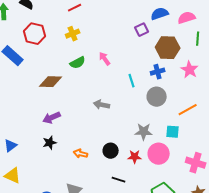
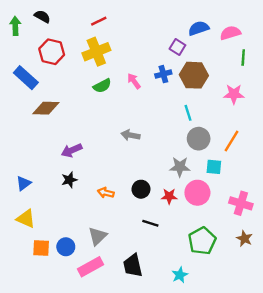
purple square: (142, 30) -> (177, 47), turned -32
yellow cross: (73, 34) -> (96, 52), size x1.6
brown hexagon: (168, 48) -> (194, 75), moved
pink star: (190, 70) -> (234, 94), turned -30
blue cross: (158, 72) -> (163, 74), moved
cyan line: (132, 81) -> (188, 113), moved
brown diamond: (51, 82) -> (46, 108), moved
gray circle: (157, 97) -> (199, 139), moved
orange line: (188, 110) -> (231, 141), turned -30

